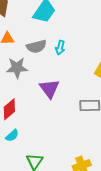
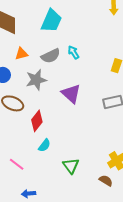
cyan arrow: (60, 48) -> (73, 52), turned 144

